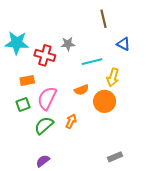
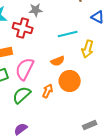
gray star: (68, 44) -> (36, 10), moved
orange circle: (105, 101) -> (70, 81), moved

